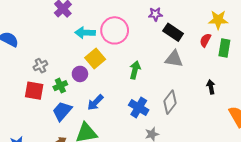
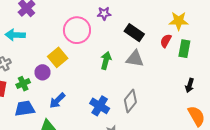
purple star: (155, 14) -> (104, 13), moved
cyan arrow: (85, 33) -> (15, 35), moved
green arrow: (135, 70) -> (106, 60), moved
black arrow: (211, 87) -> (190, 85), moved, turned -152
blue trapezoid: (62, 111) -> (25, 109), turned 40

